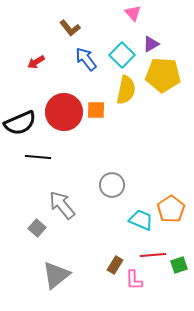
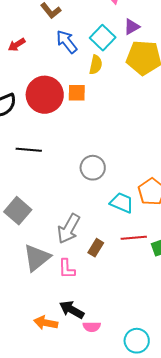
yellow semicircle: (126, 90) -> (96, 65), moved, size x0.7
black line: (38, 157) -> (29, 150), moved
gray arrow: (62, 205) -> (69, 229), moved, turned -112
gray square: (37, 228) -> (18, 211), size x1.5
pink L-shape: (134, 280) -> (67, 269), moved

